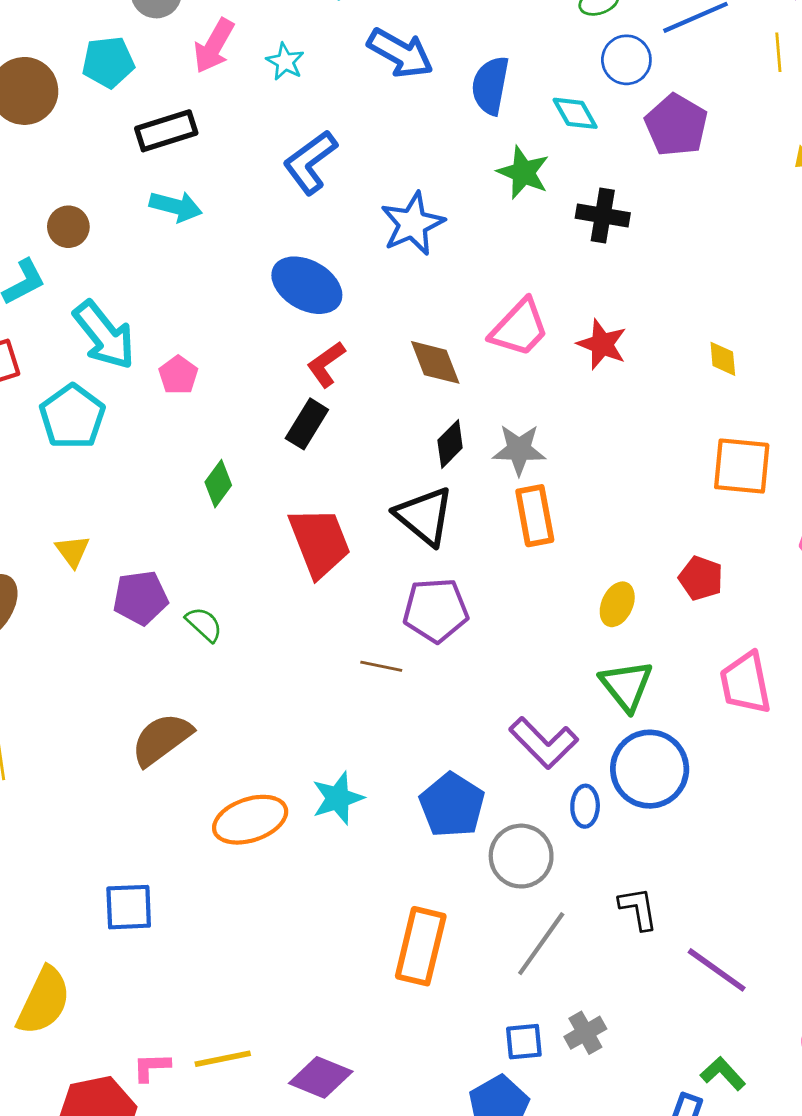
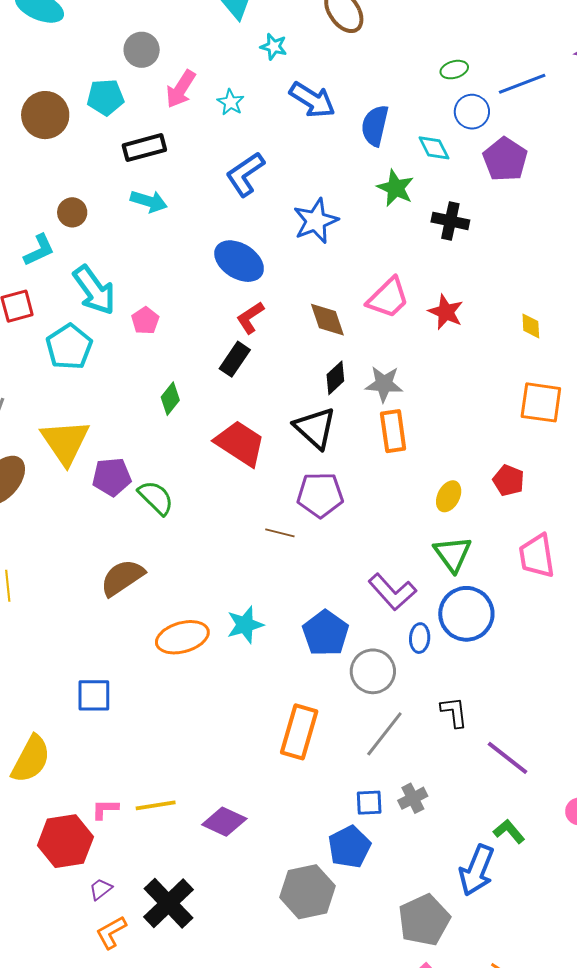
red trapezoid: (319, 542) -> (240, 443), turned -38
yellow triangle: (73, 551) -> (65, 442), size x2.0
green semicircle: (204, 624) -> (156, 498), size x1.4

